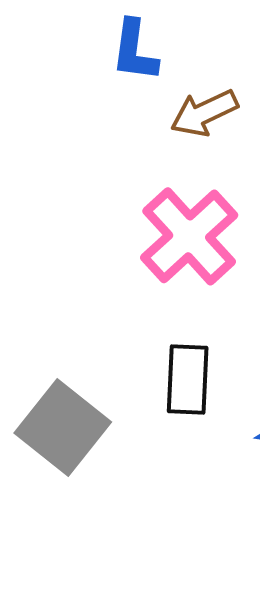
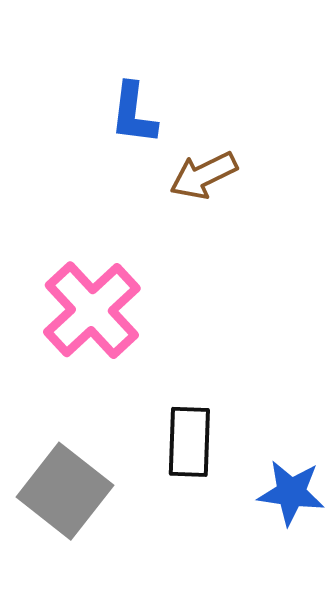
pink cross: (189, 236) -> (92, 310), moved

